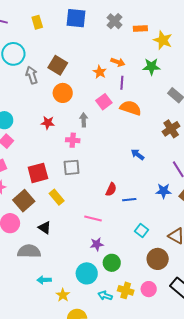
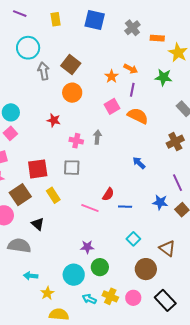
gray arrow: (84, 120) -> (97, 137), moved
pink line: (93, 218) -> (90, 208), moved

